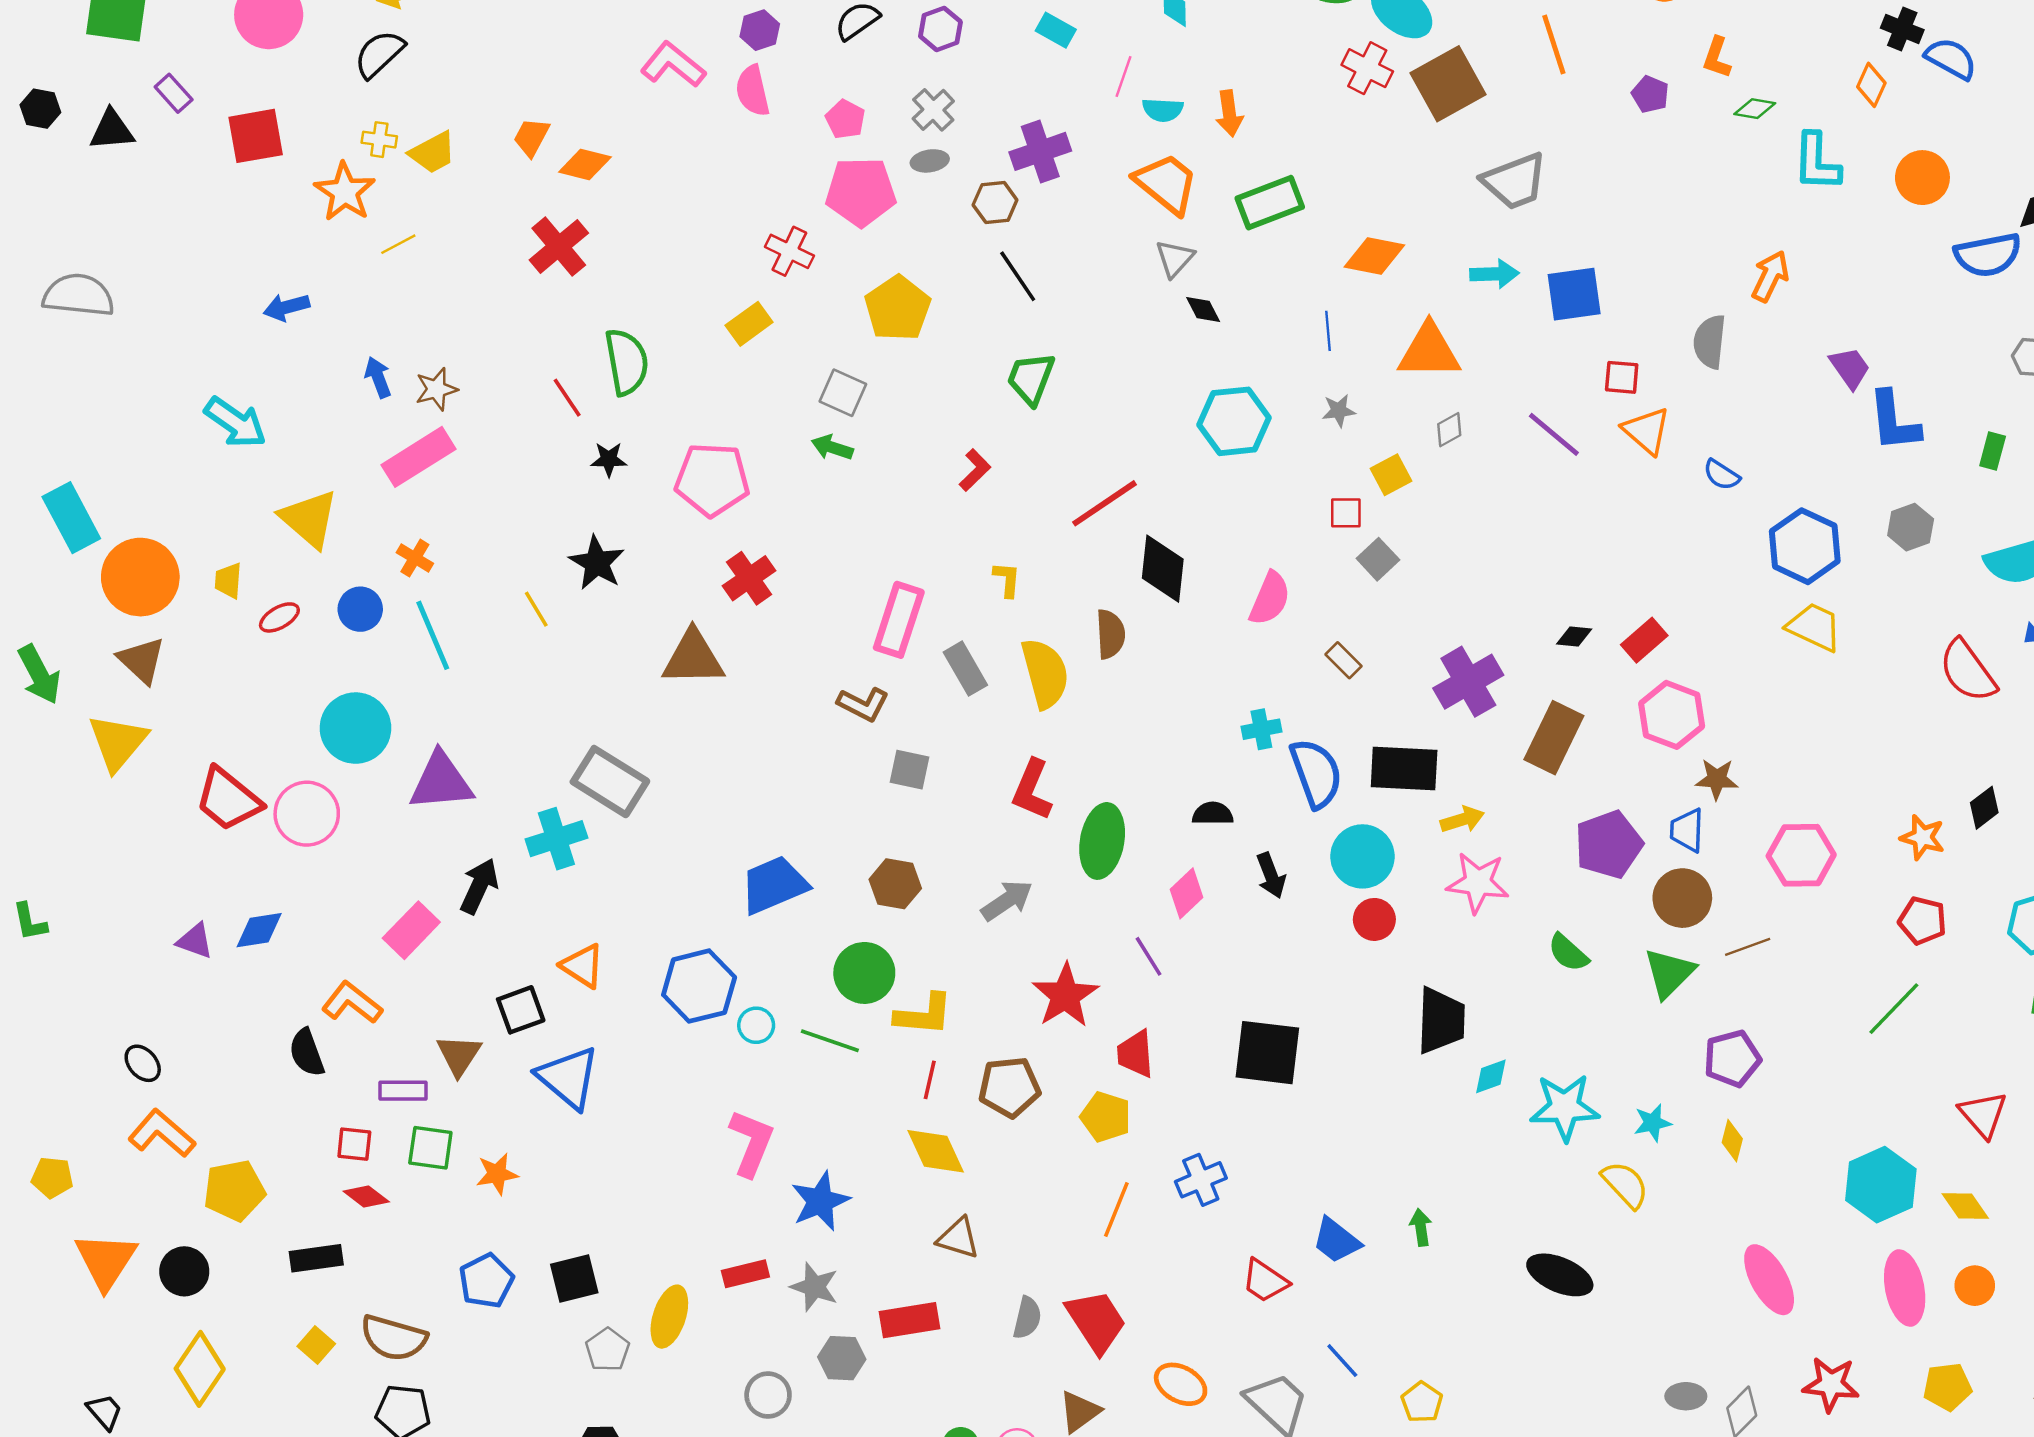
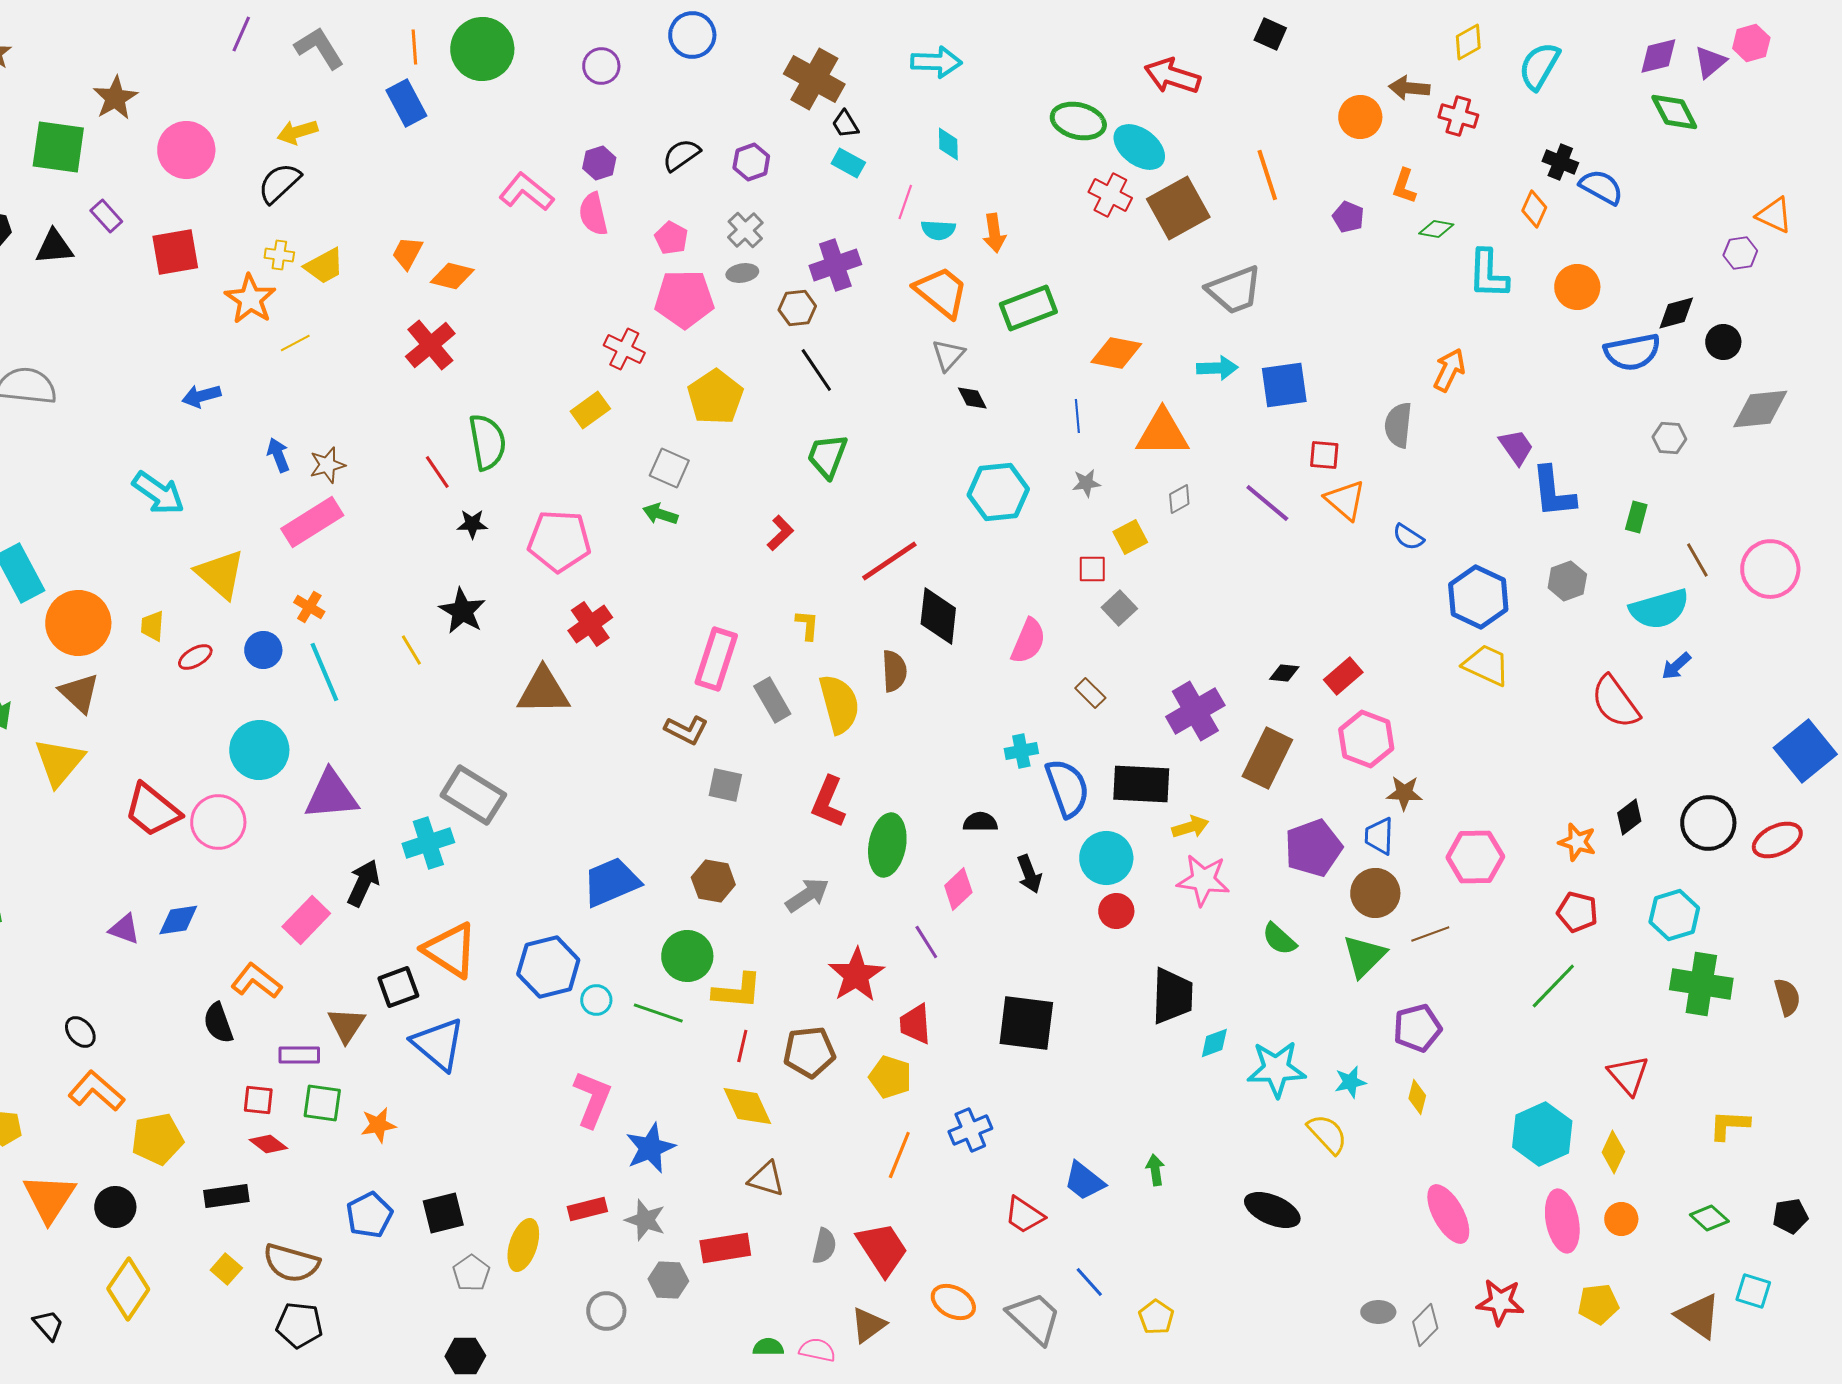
orange triangle: (583, 966) -> (450, 950), size x1.5
yellow diamond: (1965, 1206) -> (1613, 1152), turned 60

